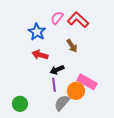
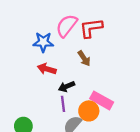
pink semicircle: (57, 18) -> (67, 26), size x1.5
red L-shape: (78, 20) -> (91, 28), turned -50
blue star: (37, 32) -> (43, 42), turned -30

